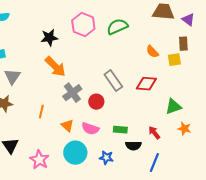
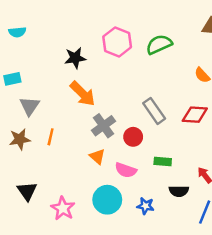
orange line: (41, 112) -> (51, 137), moved
orange triangle: (67, 126) -> (97, 157), moved
green rectangle: (120, 130) -> (163, 161), moved

